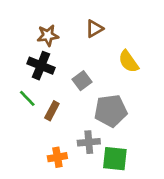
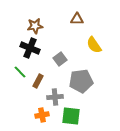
brown triangle: (94, 29) -> (77, 19), moved, turned 32
gray cross: (89, 142) -> (55, 97), moved
green square: (115, 159) -> (71, 116), moved

